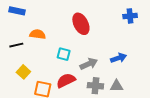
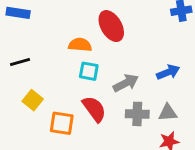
orange semicircle: (38, 34) -> (80, 45), moved
red semicircle: (66, 81) -> (94, 109), turned 84

